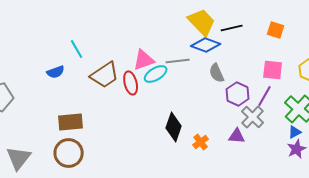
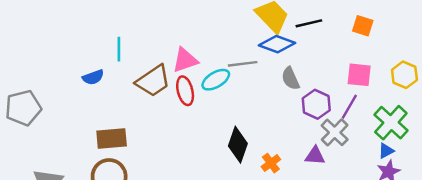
cyan line: (77, 49) -> (119, 49), turned 30
pink triangle: (144, 60) -> (185, 60), moved

